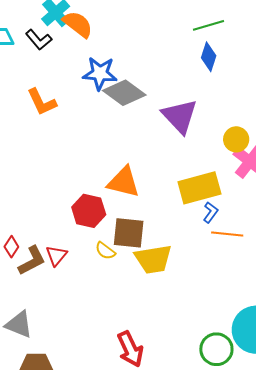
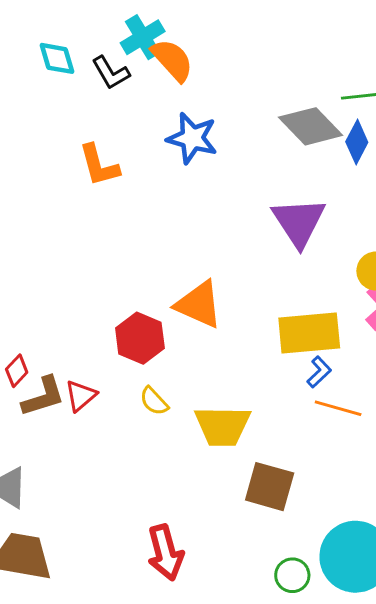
gray diamond: (124, 93) -> (311, 126), moved
brown square: (129, 233) -> (270, 487), moved
green circle: (216, 349) -> (292, 575), size x0.7

